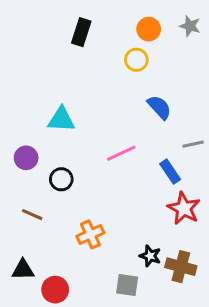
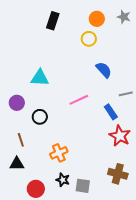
brown line: (32, 215) -> (21, 140), turned 48
black star: (150, 256) -> (63, 180), moved
black triangle: (23, 270) -> (17, 164), moved

